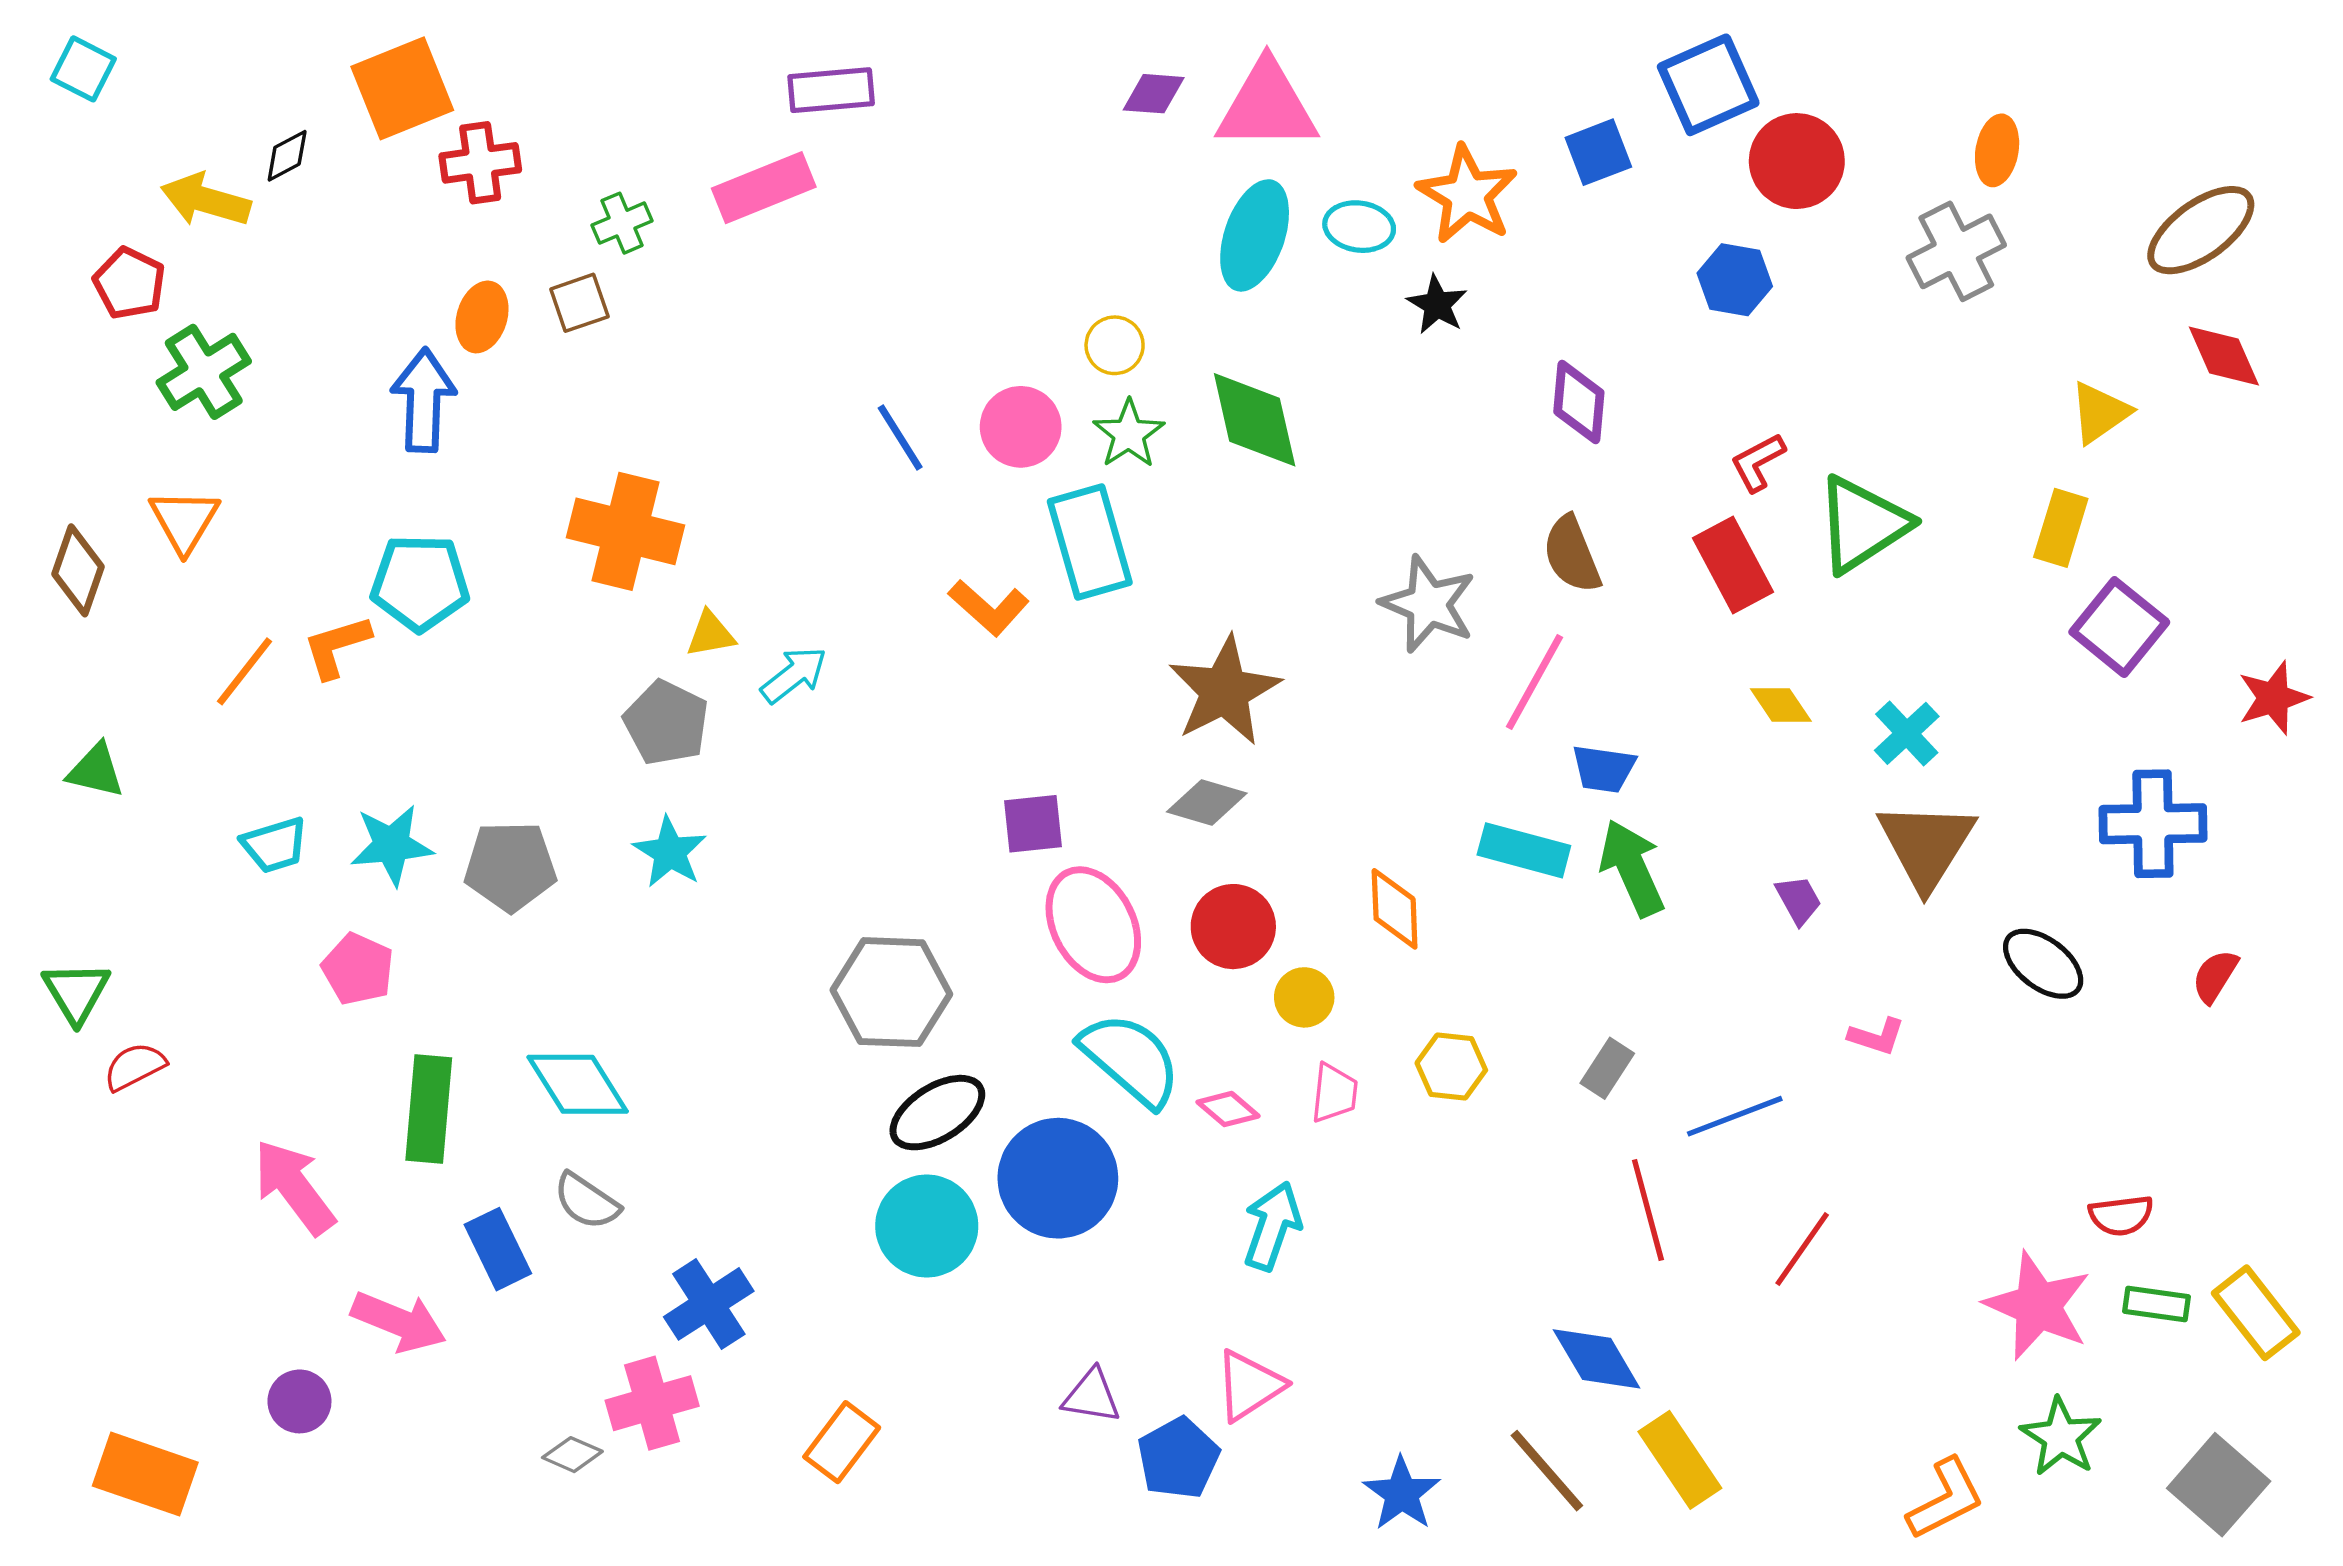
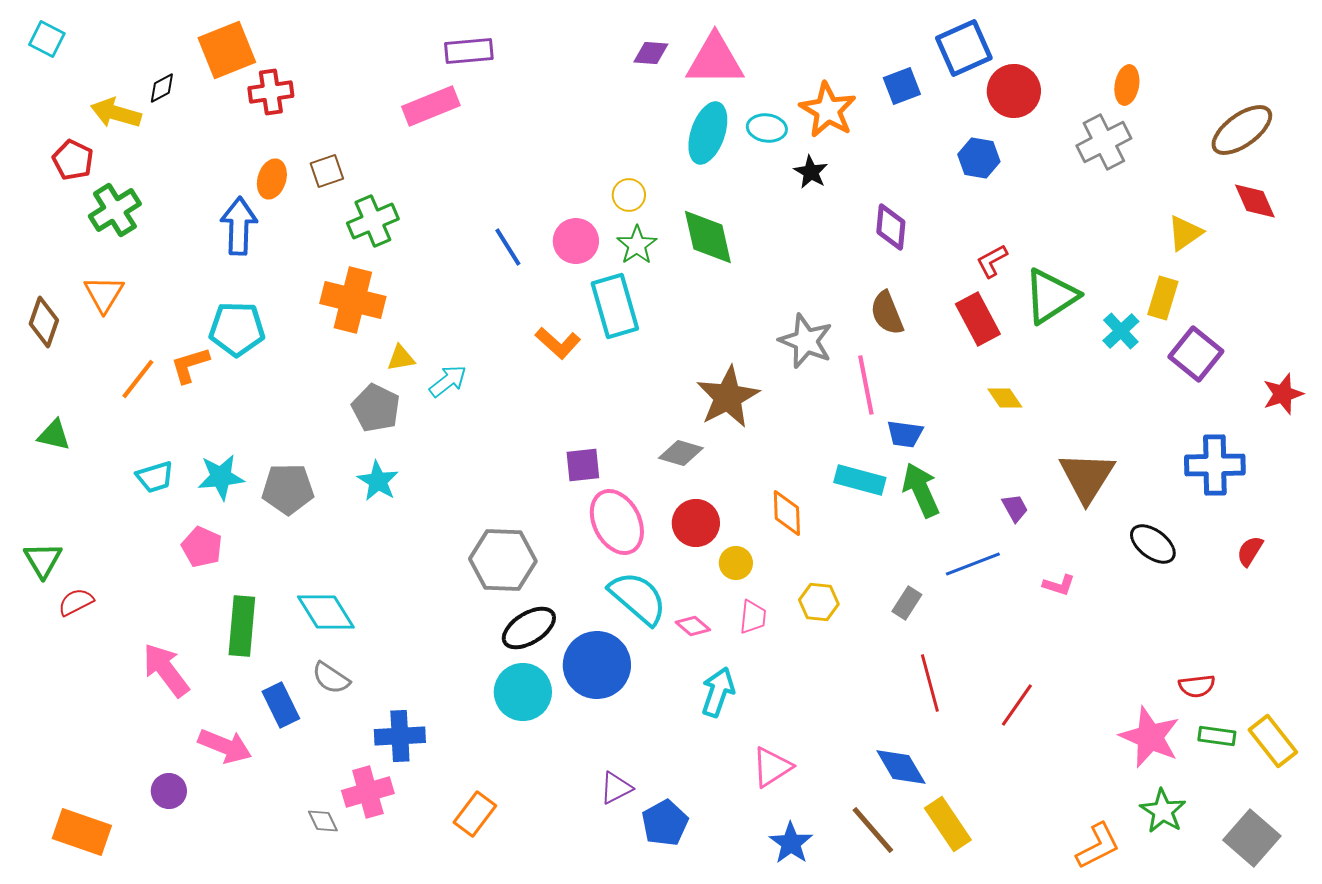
green cross: (622, 223) -> (373, 221), moved, size x1.5
pink line: (1535, 682) -> (866, 385), turned -40
brown star: (1224, 691) -> (728, 397), moved
cyan cross: (1907, 733) -> (1121, 331), moved
blue line: (1735, 1116) -> (973, 564), moved
blue cross: (709, 1304) -> (400, 736), turned 30
pink triangle: (1249, 1385) -> (772, 767), moved
purple triangle: (1092, 1396) -> (616, 788), turned -36
gray diamond: (572, 1455) -> (323, 821), turned 40

